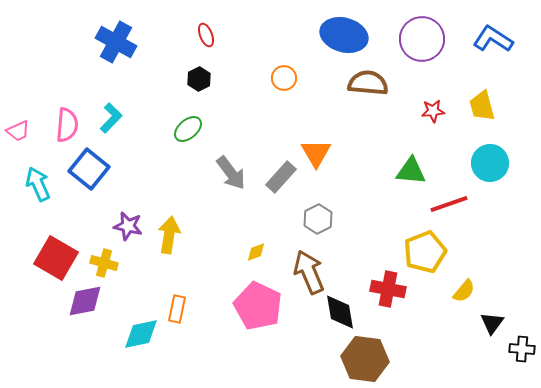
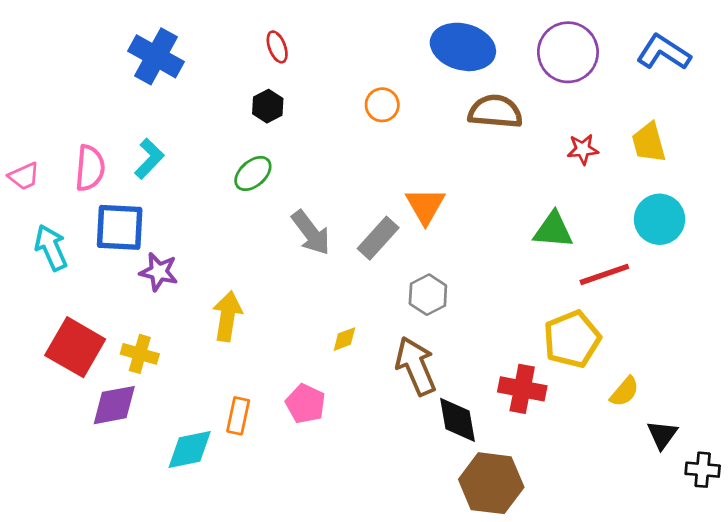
blue square: (89, 169) -> (120, 227), turned -36
purple star: (128, 226) -> (159, 272), moved
pink pentagon: (258, 306) -> (305, 404), moved, size x0.6

